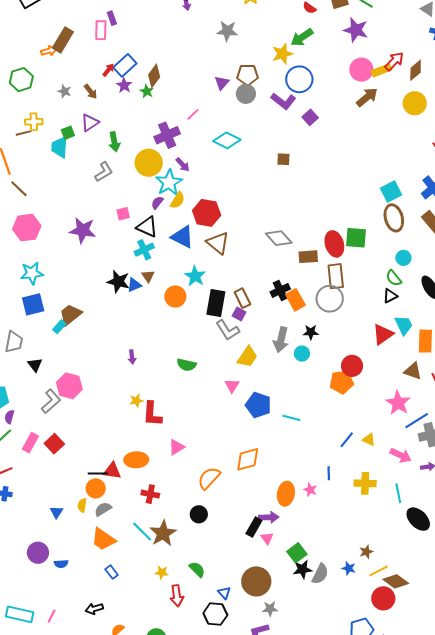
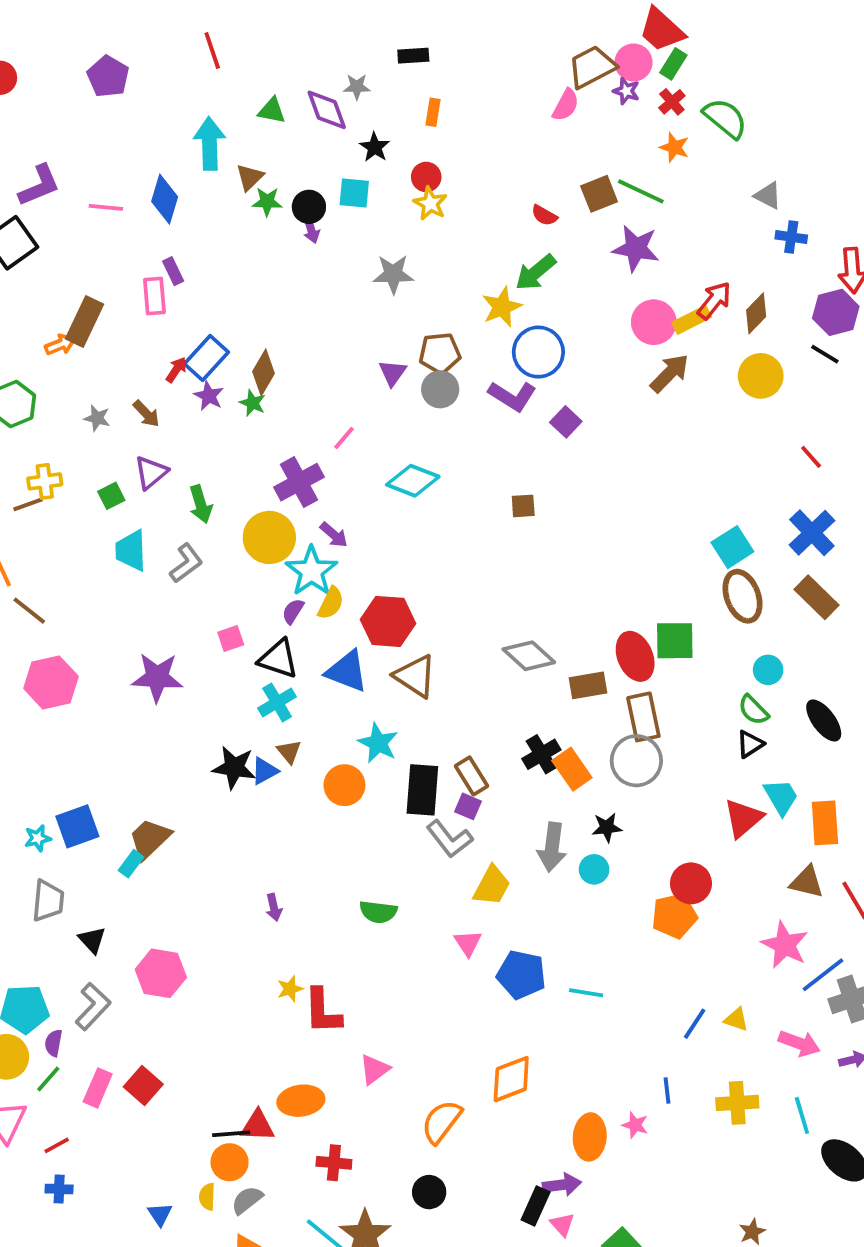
cyan trapezoid: (60, 147) -> (131, 551), moved
cyan star: (32, 273) -> (38, 838), moved, size x0.6
gray L-shape: (51, 401) -> (93, 1006), moved

